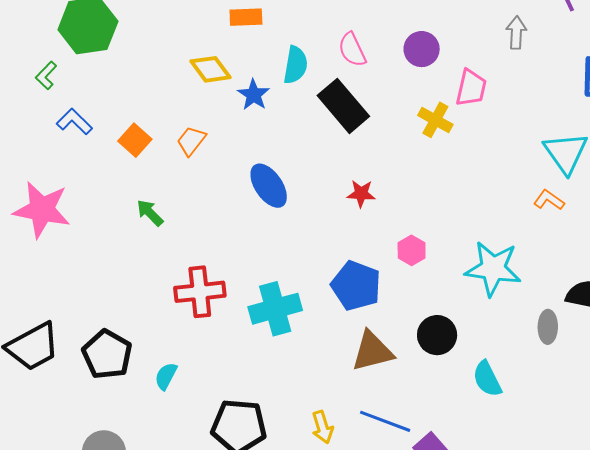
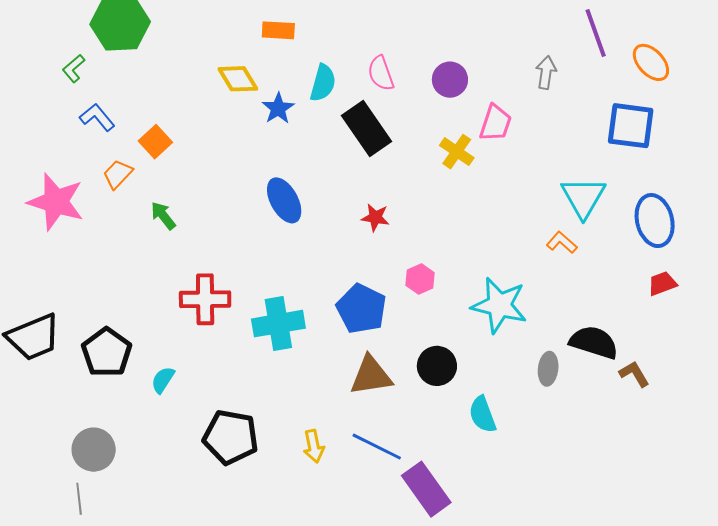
orange trapezoid: (191, 141) -> (118, 174), moved

